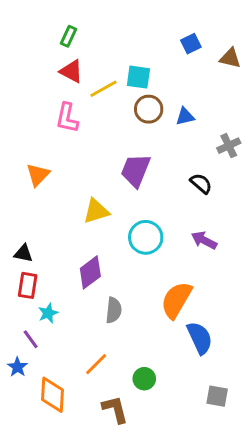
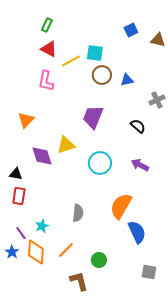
purple diamond: (90, 272) -> (42, 156), moved, turned -70
cyan star: (48, 313) -> (42, 226), moved
orange diamond: (52, 395) -> (36, 252), moved

